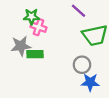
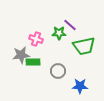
green star: (31, 17) -> (59, 33), moved
gray circle: (82, 65) -> (58, 71), moved

